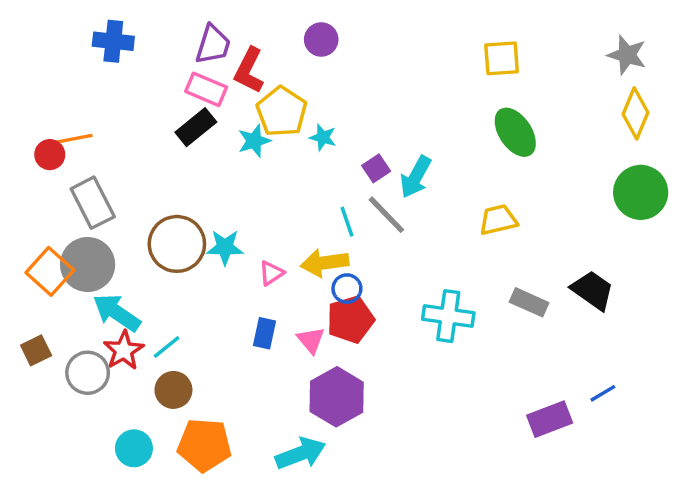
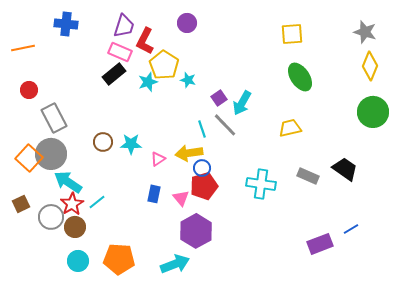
orange line: (72, 139) -> (23, 48), moved
brown circle: (177, 244) -> (103, 142), size x0.6
brown circle: (173, 390) -> (75, 227), moved

